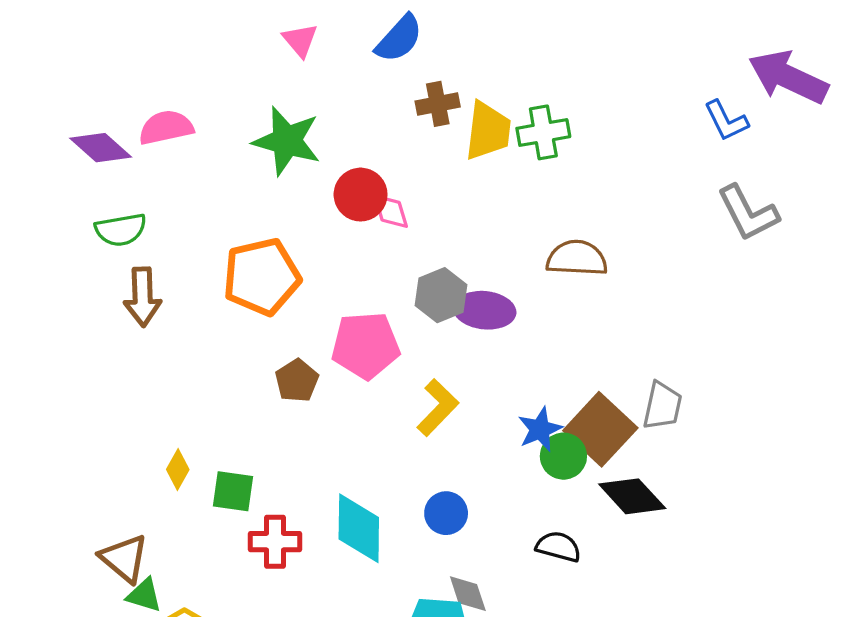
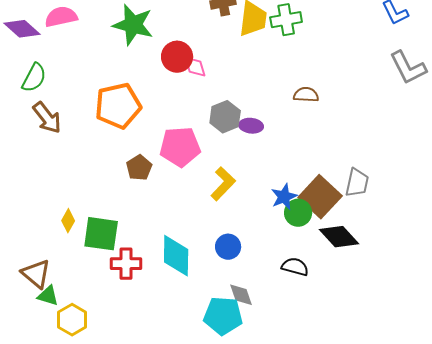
green semicircle: (121, 230) -> (34, 78), turned -52
brown semicircle: (577, 258) -> (306, 95), size x0.7
brown arrow: (143, 297) -> (47, 118), turned -36
purple ellipse: (485, 310) -> (251, 126), size x0.7
green square: (233, 491) -> (101, 234), size x1.4

